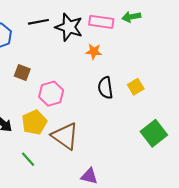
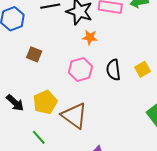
orange star: (94, 51) -> (90, 37), moved
pink hexagon: (51, 94) -> (80, 70), moved

